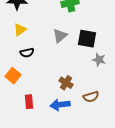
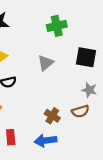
black square: (87, 39) -> (86, 57), moved
brown semicircle: (91, 97) -> (80, 111), moved

